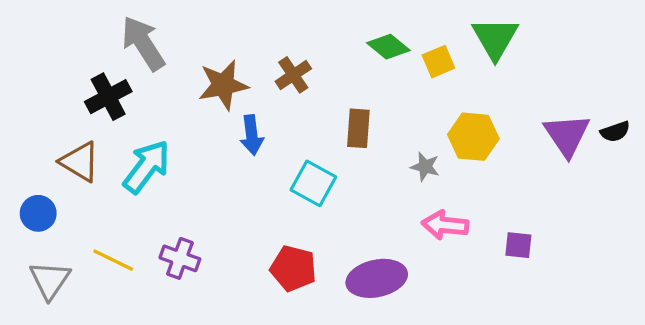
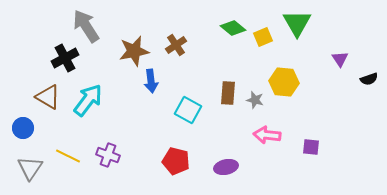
brown rectangle: (358, 128) -> (228, 93), moved
purple triangle: (567, 135) -> (340, 59), moved, size x0.6
purple ellipse: (377, 278) -> (226, 167), size x0.7

